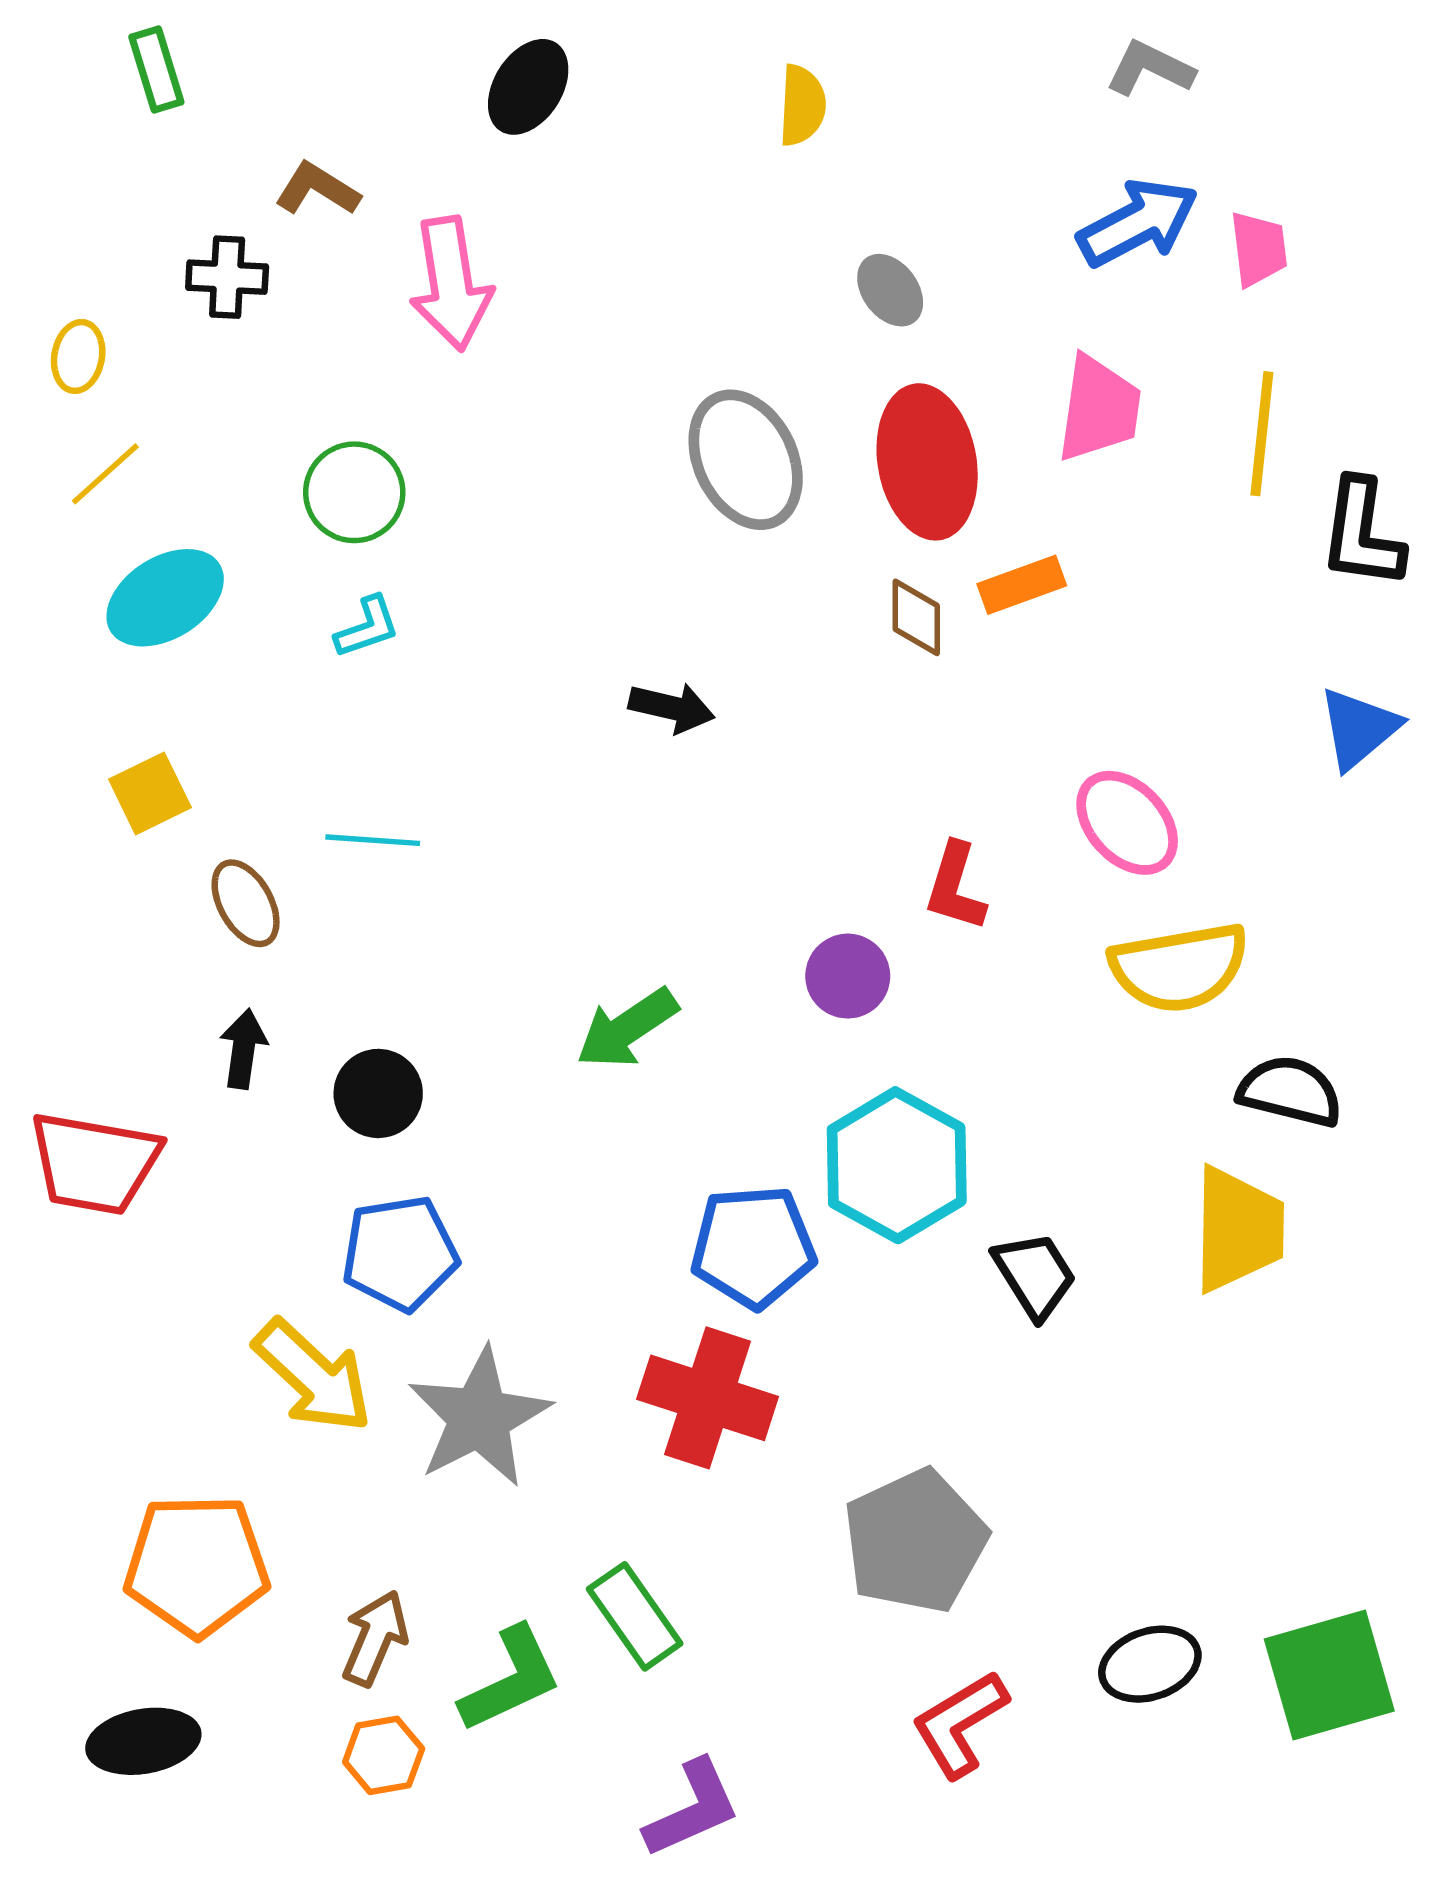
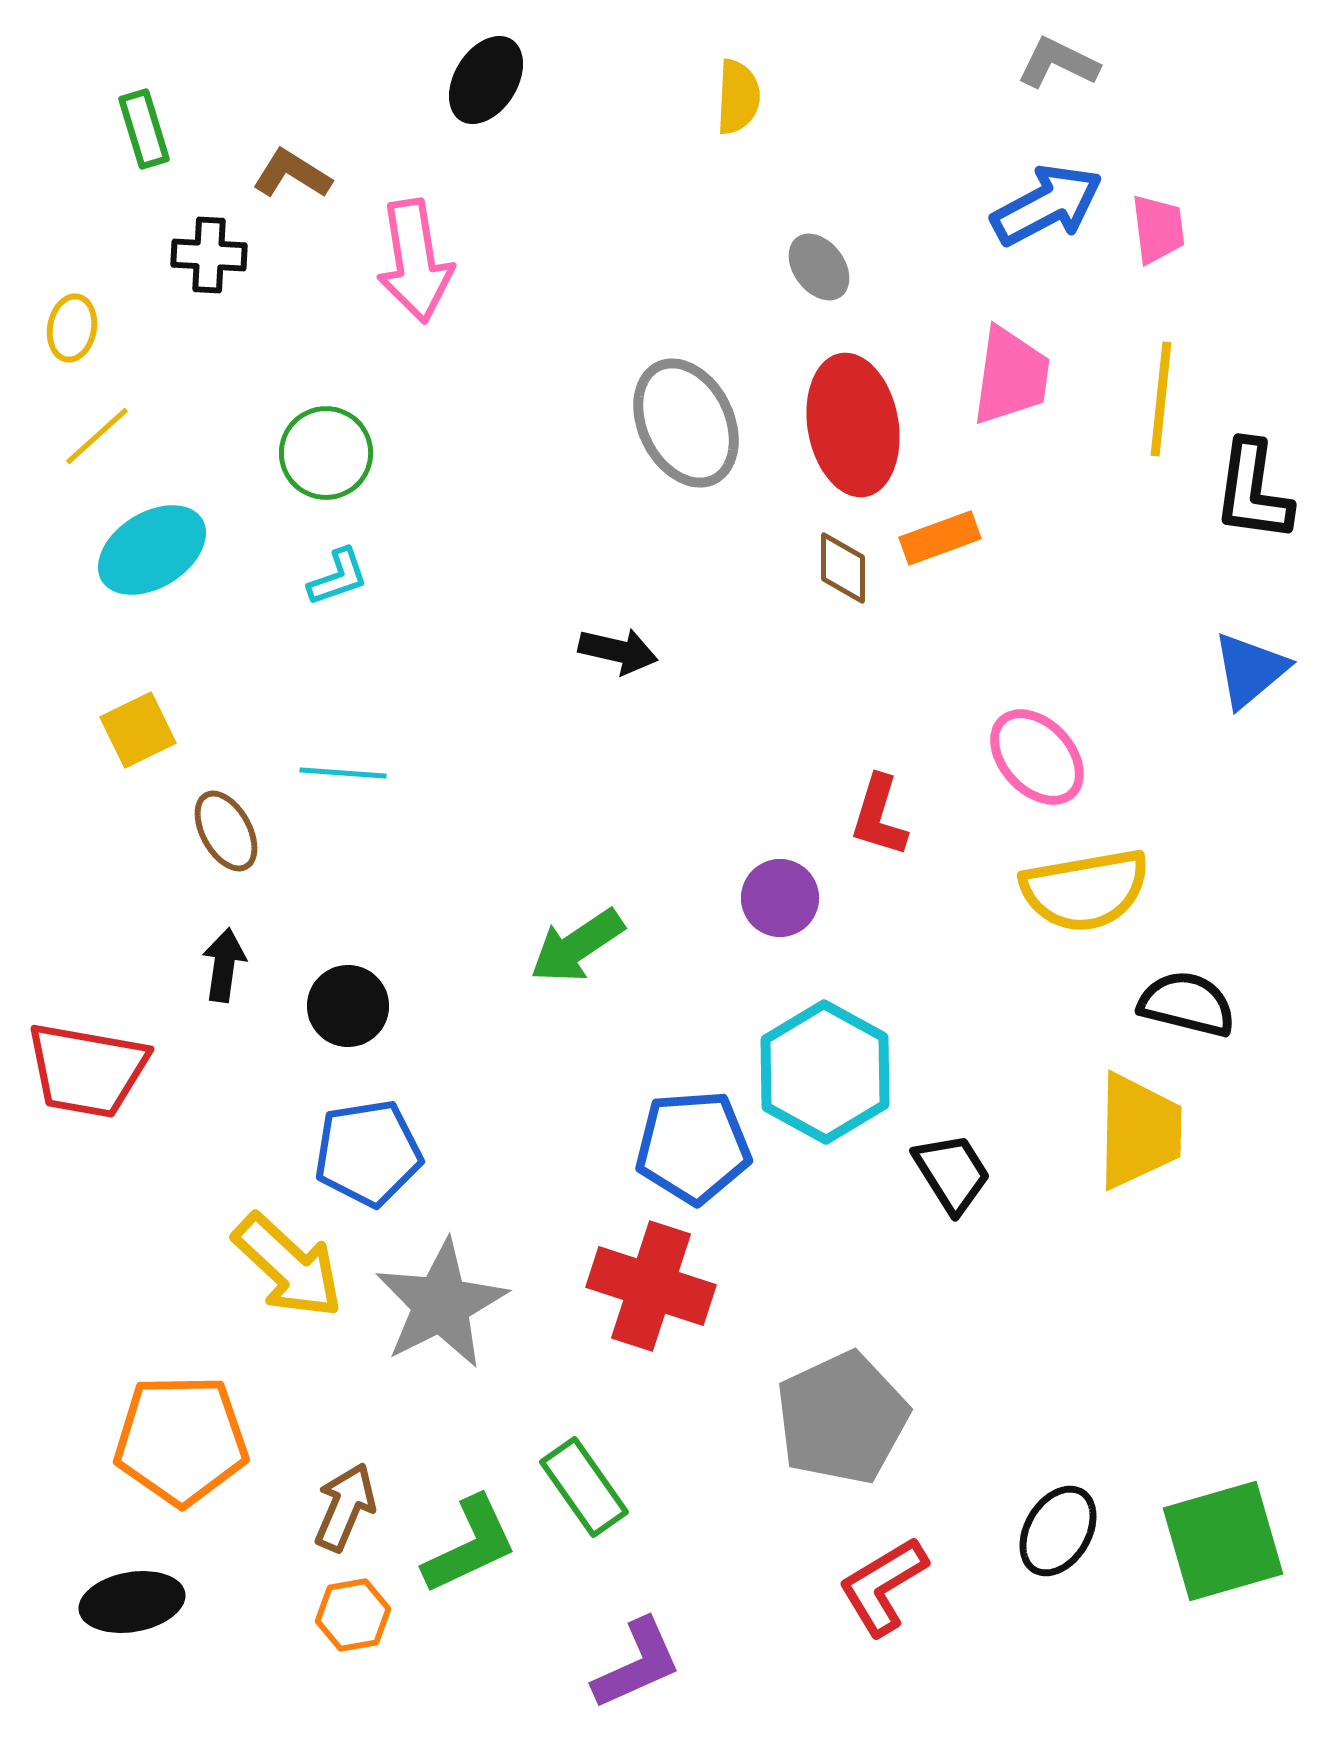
green rectangle: (156, 70) -> (144, 129), moved
black ellipse: (1150, 1664) -> (1058, 1531), turned -40

